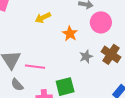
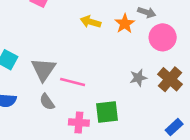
yellow arrow: (43, 18) -> (90, 22), turned 35
orange star: (70, 34) -> (125, 24), moved

